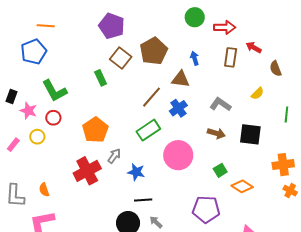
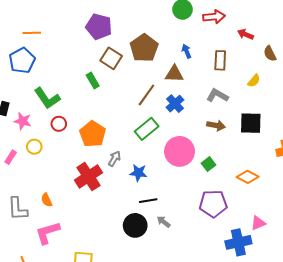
brown rectangle: (231, 57) -> (220, 60), moved
red circle: (53, 118) -> (59, 124), moved
green square: (220, 170) -> (208, 164), moved

